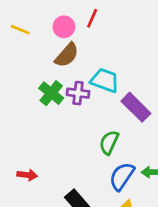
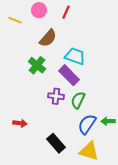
pink circle: (64, 27) -> (39, 10), moved
purple cross: (78, 93) -> (56, 96), moved
purple rectangle: (136, 107) -> (69, 75), moved

